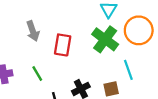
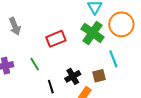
gray arrow: (33, 31) -> (15, 26), moved
red rectangle: (63, 45) -> (56, 39), turned 60

